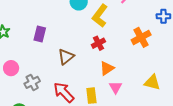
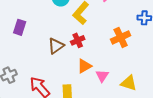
brown triangle: (66, 57) -> (56, 46), moved
pink triangle: (116, 87) -> (102, 76), moved

